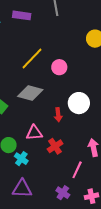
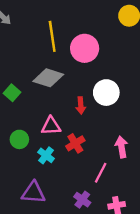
yellow line: (32, 58) -> (52, 36), turned -55
pink circle: (59, 67) -> (85, 48), size x1.5
cyan cross: (21, 159) -> (46, 155), moved

